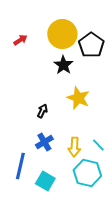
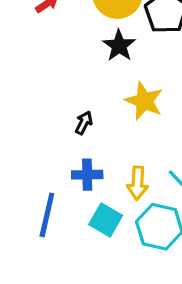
blue cross: (44, 142) -> (87, 175), turned 30
cyan square: (45, 181) -> (106, 220), moved

